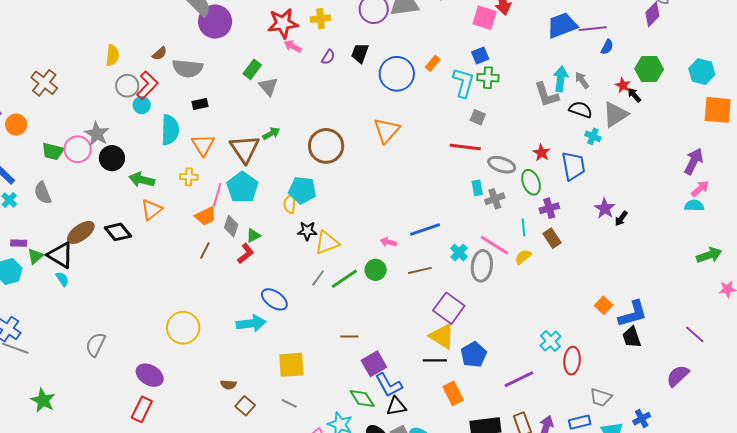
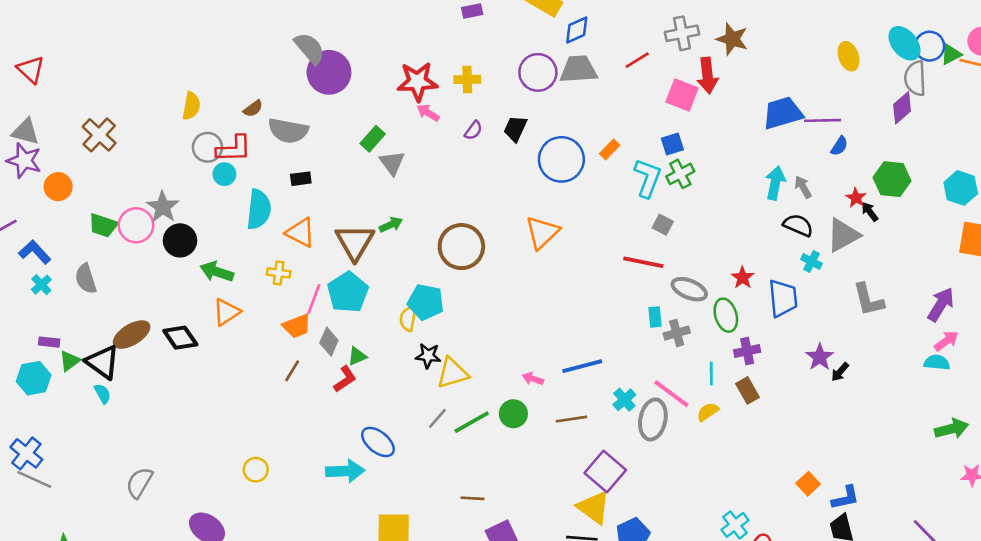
green cross: (488, 78) -> (680, 174), turned -35
red L-shape: (147, 85) -> (234, 149), turned 40
gray L-shape: (546, 95) -> (868, 300), moved
orange triangle: (203, 145) -> (301, 233), turned -35
blue L-shape: (633, 314) -> (845, 498), size x0.7
yellow circle: (183, 328) -> (256, 470), size x0.6

